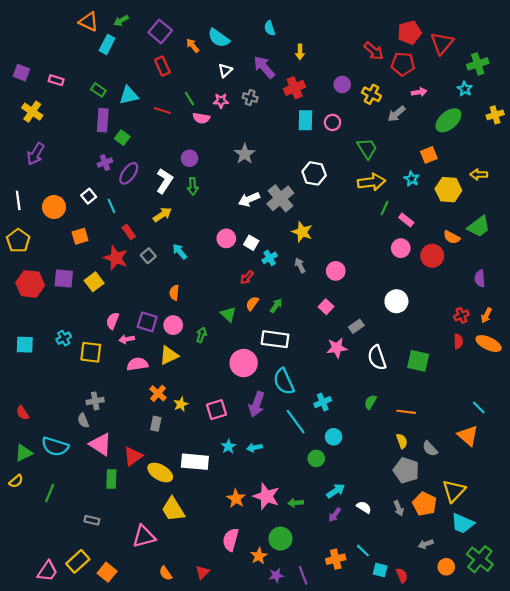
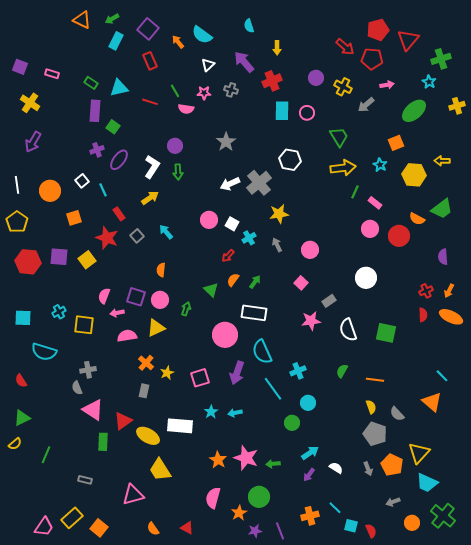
cyan rectangle: (107, 44) -> (116, 41), moved
yellow star: (302, 232) -> (279, 214), turned -30
cyan semicircle: (55, 446) -> (44, 352), moved
red triangle: (202, 572) -> (187, 528), turned -48

